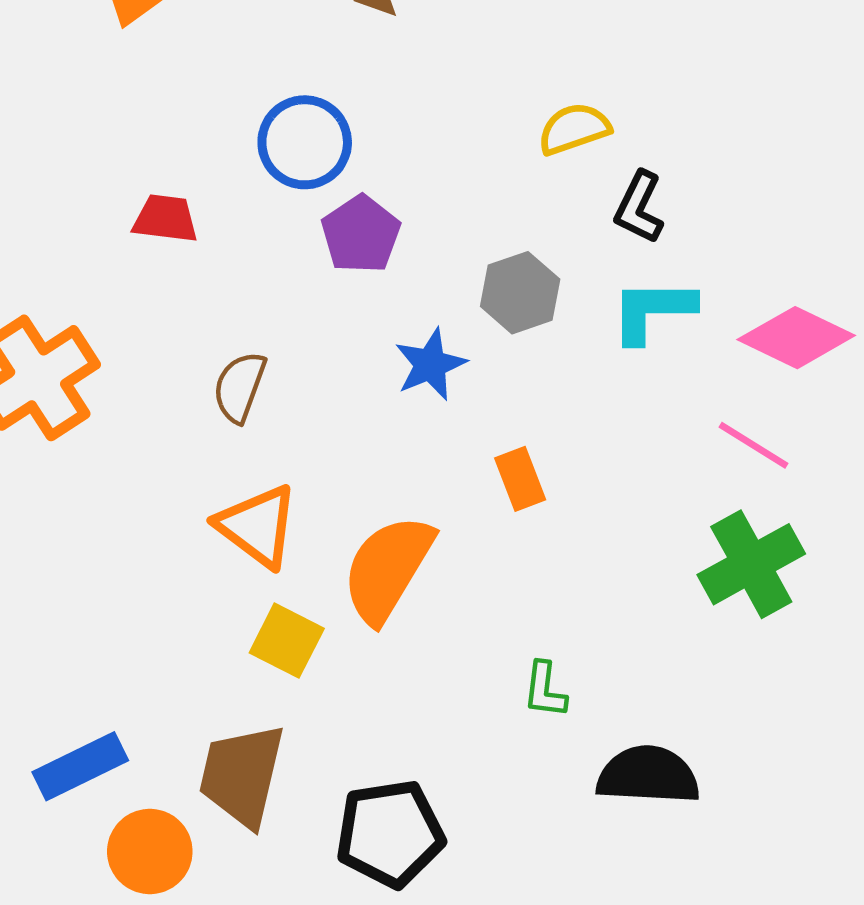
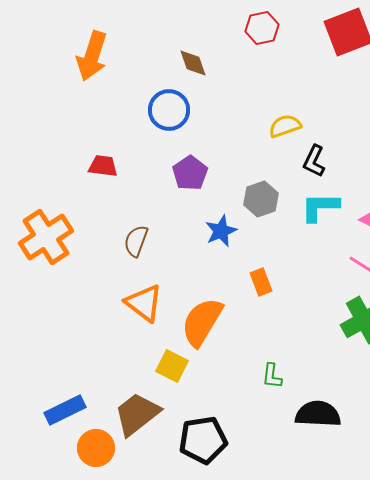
blue circle: (305, 142) -> (169, 110), moved
yellow square: (287, 641) -> (172, 366), moved
brown trapezoid: (242, 775) -> (137, 414), turned 39

